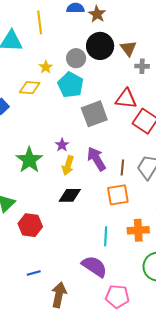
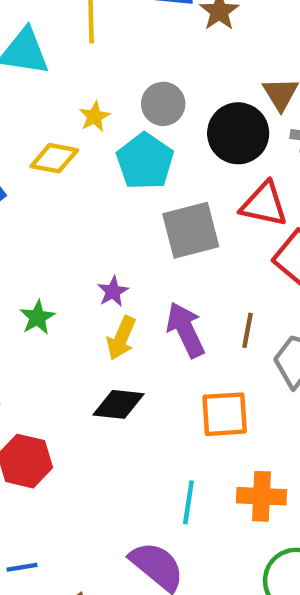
black circle: (100, 46) -> (238, 133), moved
green star: (29, 160) -> (37, 317), size x0.6
brown line: (122, 167) -> (247, 330), moved

